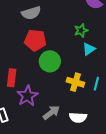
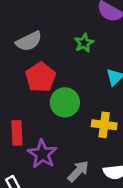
green star: (81, 30) -> (84, 43), moved
red pentagon: (35, 40) -> (41, 77), turned -30

